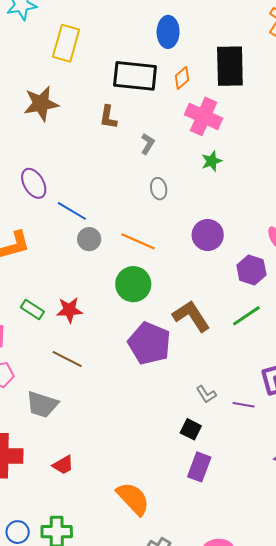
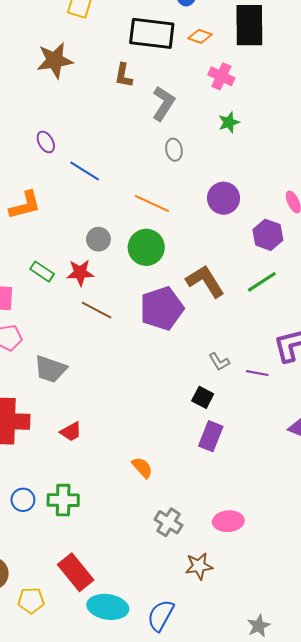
orange diamond: (182, 78) -> (200, 36), turned 60
pink cross: (204, 116) -> (221, 76), size x0.7
gray L-shape: (148, 144) -> (163, 103), size x1.6
purple ellipse: (34, 183) -> (46, 142), size x0.7
gray circle: (89, 239) -> (98, 239), moved
purple pentagon: (149, 343) -> (162, 308), turned 30
brown line: (67, 359) -> (97, 310), moved
orange semicircle: (133, 499) -> (142, 468), size x0.6

